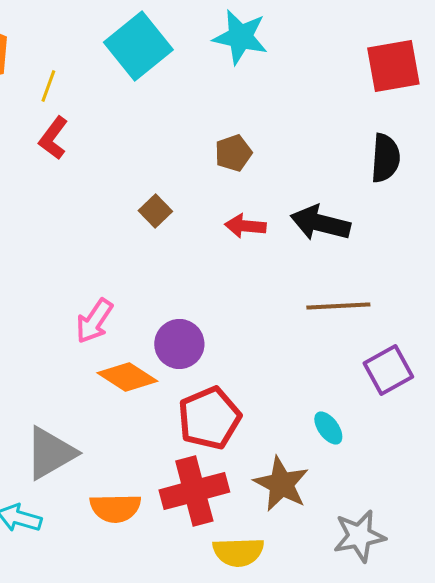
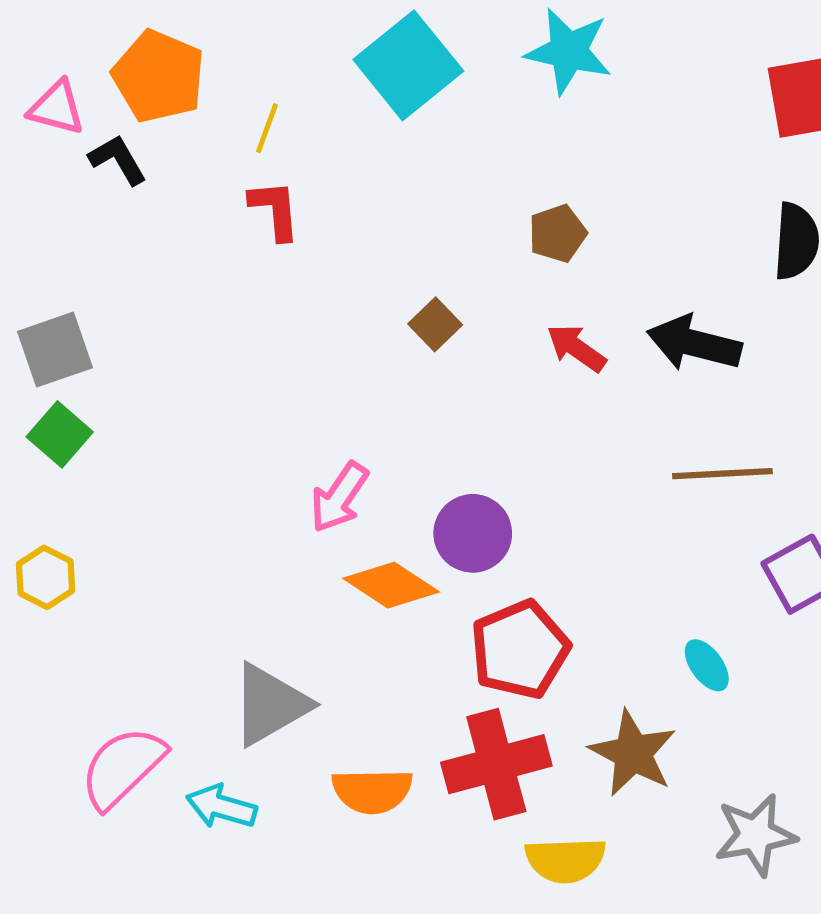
red L-shape: (53, 138) -> (275, 210), turned 138
red arrow: (245, 226) -> (576, 348), turned 30

